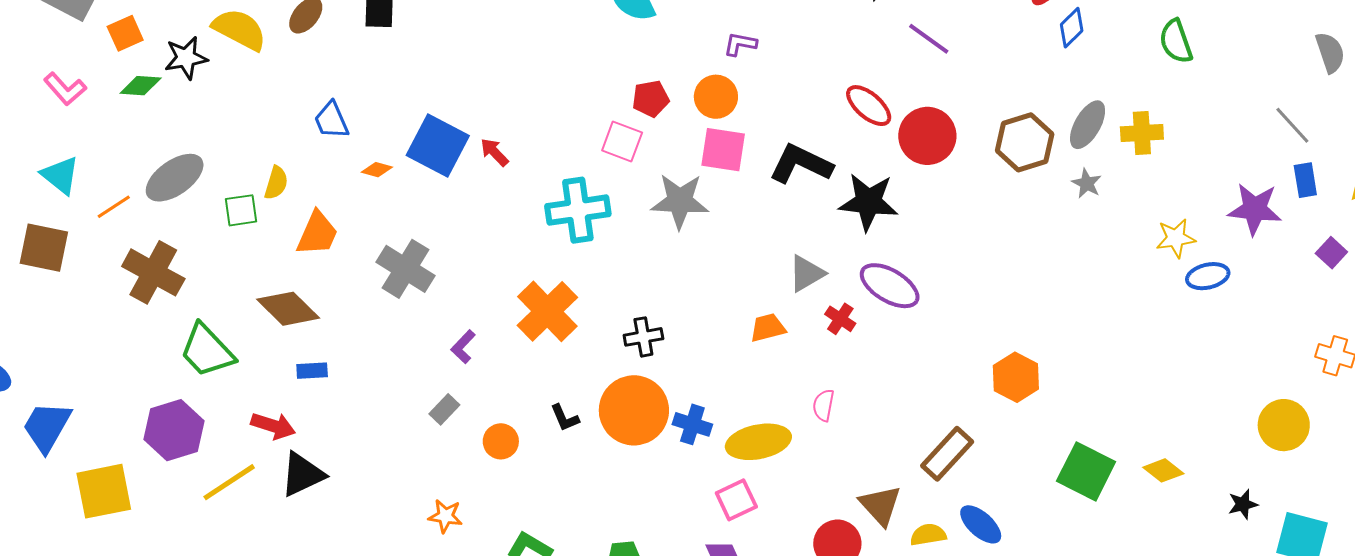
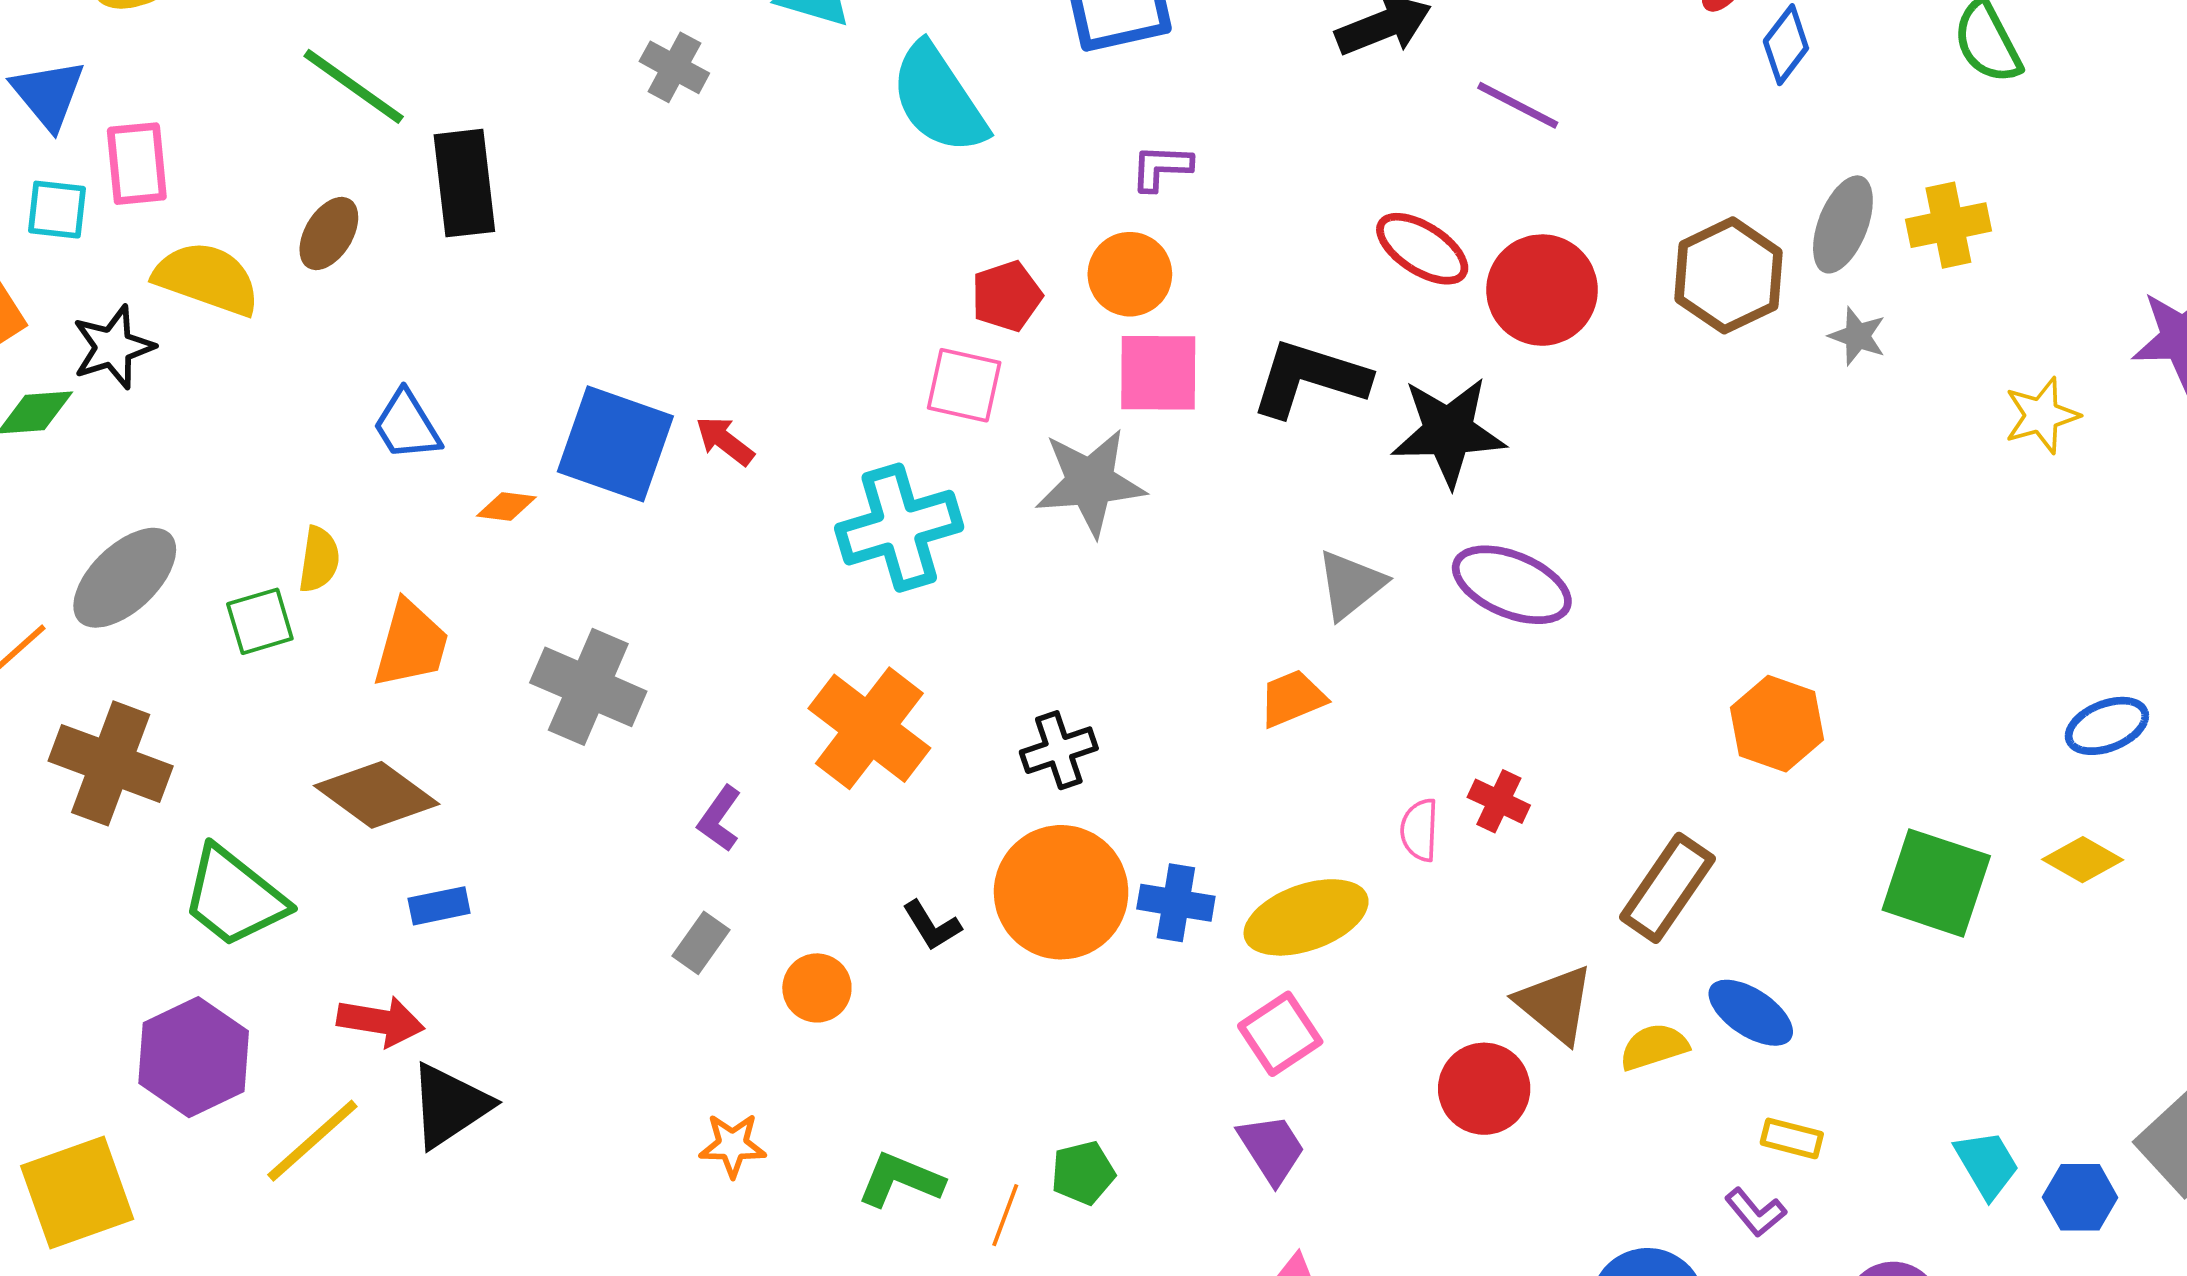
blue ellipse: (1208, 276) -> (2107, 726), moved
red cross: (840, 319) -> (1499, 801), moved

